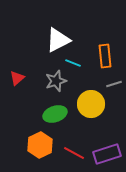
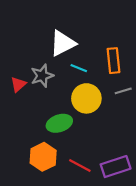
gray star: (56, 81) -> (42, 76), moved
yellow circle: (91, 104) -> (86, 98), moved

